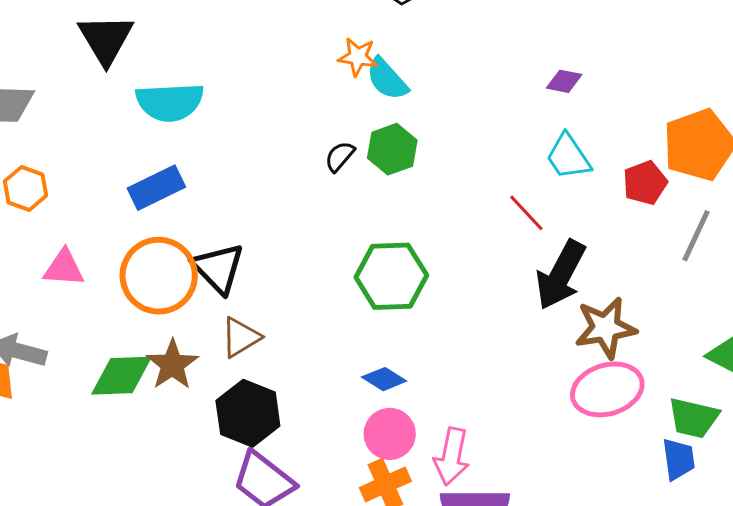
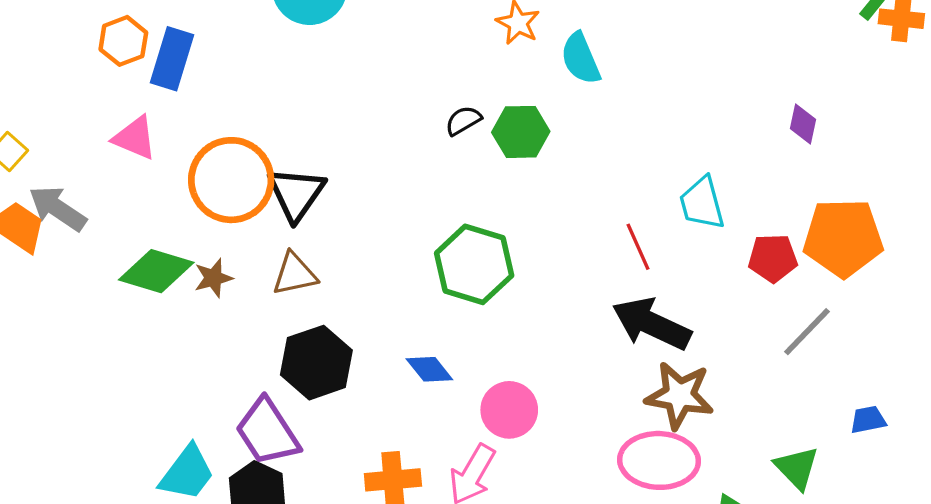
cyan semicircle: (387, 79) -> (581, 59), moved
purple diamond: (564, 81) -> (803, 124), moved, turned 72
blue rectangle: (156, 188) -> (172, 59), moved, turned -66
black arrow: (561, 275) -> (652, 324), turned 68
brown star: (172, 365) -> (213, 278), size x0.7
black hexagon: (248, 413) -> (316, 363), moved
pink circle: (390, 434) -> (509, 410), moved

